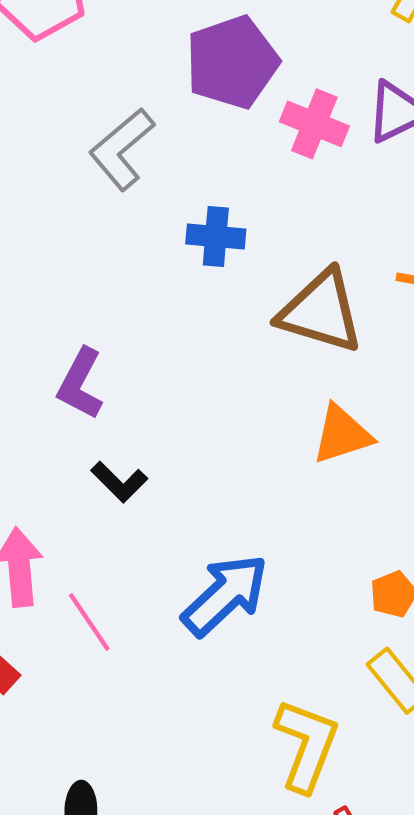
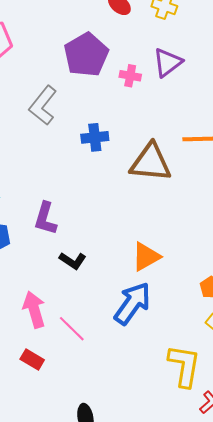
pink cross: (314, 124) -> (130, 76), size x0.7
orange triangle: (342, 434) -> (146, 257), moved

